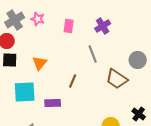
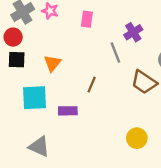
purple cross: (103, 26) -> (133, 32), moved

